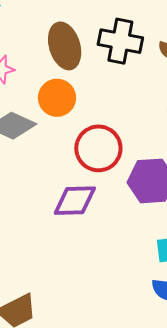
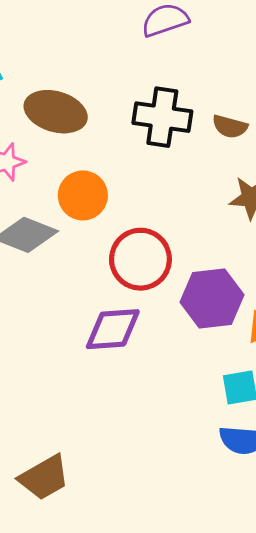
brown ellipse: (65, 46) -> (56, 112), moved, turned -54

